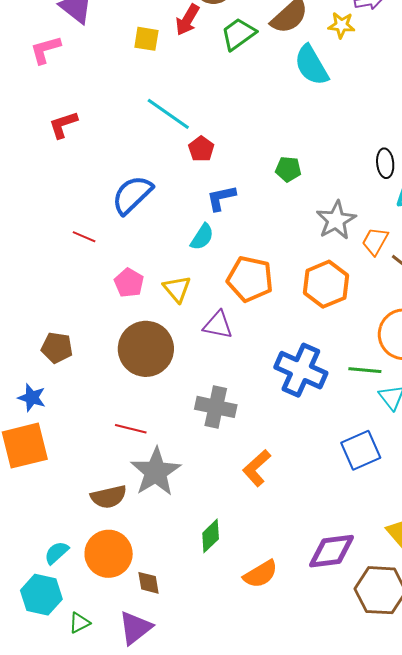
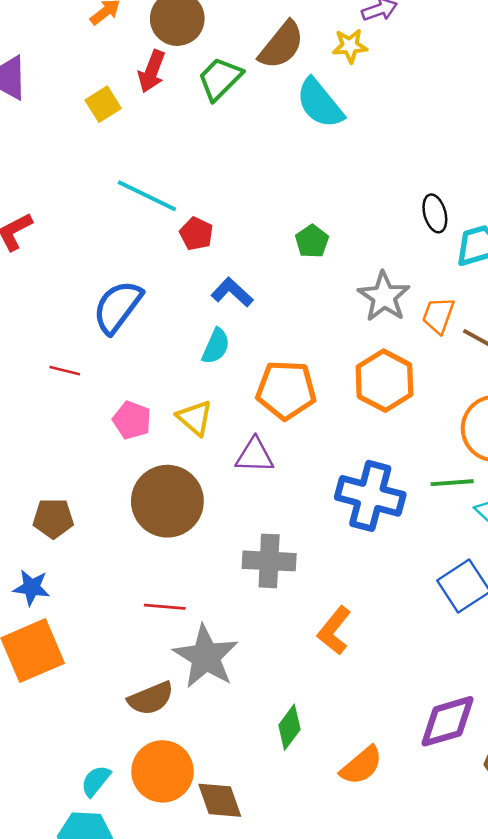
yellow square: (146, 39) -> (103, 104), turned -32
green pentagon: (288, 169) -> (312, 241), turned -30
blue L-shape: (221, 198) -> (232, 292), turned 64
brown diamond: (148, 583) -> (220, 800), size x1.4

